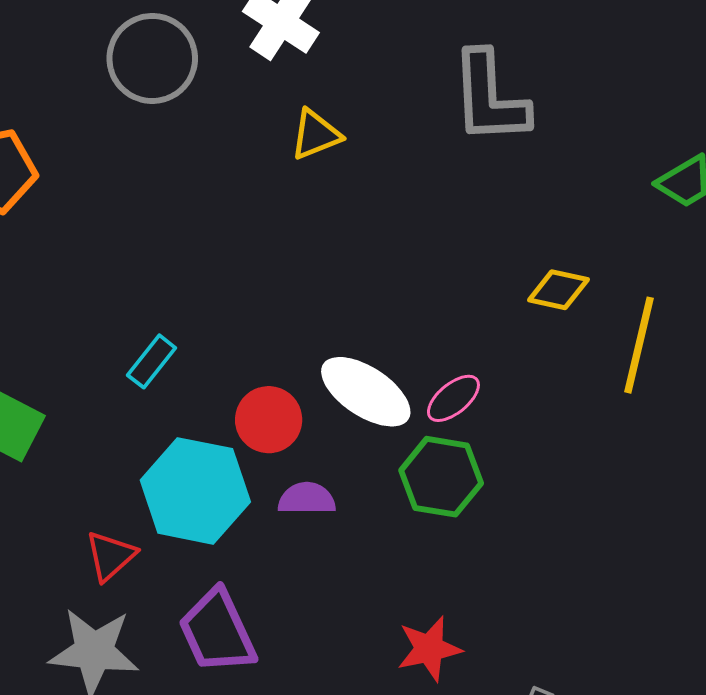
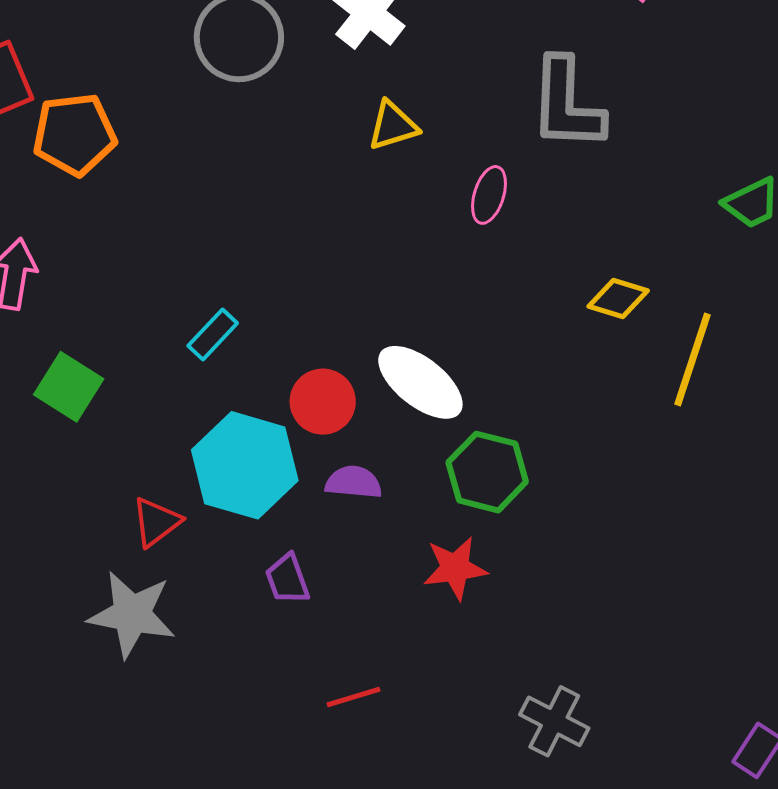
pink ellipse: (453, 398) -> (489, 195), moved, turned -38
purple trapezoid: (217, 631) -> (287, 579), moved, size x0.6
red star: (429, 649) -> (455, 568), moved

